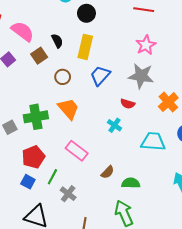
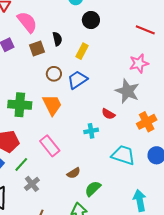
yellow rectangle: (85, 47) -> (82, 51), size x0.7
blue trapezoid: (100, 76) -> (77, 80), moved
cyan cross: (114, 125) -> (91, 131), turned 32
green semicircle: (131, 183) -> (93, 189), turned -60

